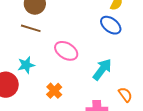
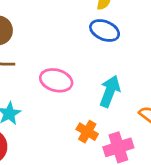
orange cross: (54, 91) -> (87, 132), moved

